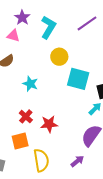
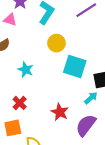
red star: (49, 124) -> (60, 112), moved, turned 30

